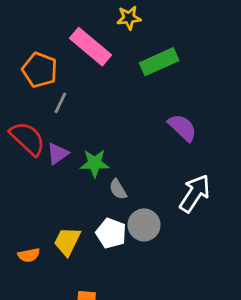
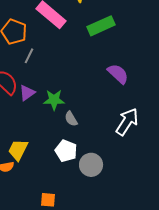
gray circle: (144, 225) -> (91, 165), moved
yellow trapezoid: (67, 241) -> (18, 150), moved

